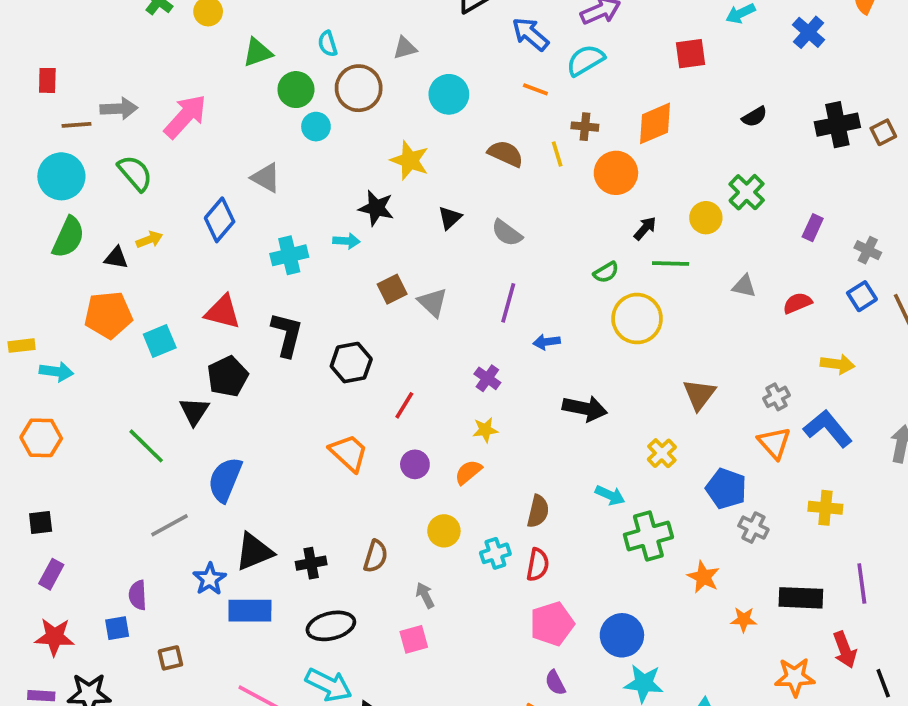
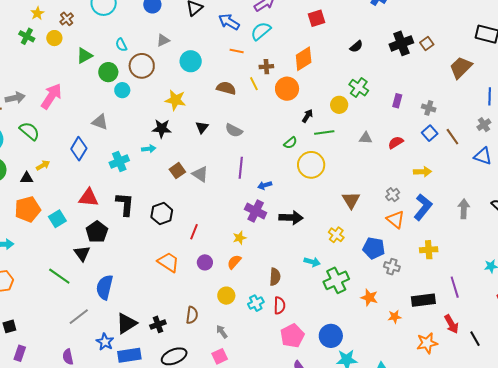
purple cross: (487, 378) -> (256, 211), moved, size x1.5
blue L-shape: (828, 429) -> (423, 207), turned 88

